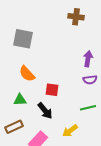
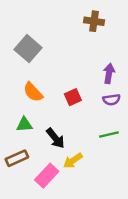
gray square: (23, 39) -> (28, 49), turned 30
red square: (52, 90) -> (73, 97), moved, turned -32
yellow arrow: (70, 131) -> (73, 161), moved

